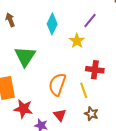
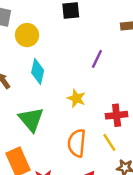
cyan diamond: (52, 24) -> (38, 72), moved
yellow star: (77, 41) -> (76, 98), moved

